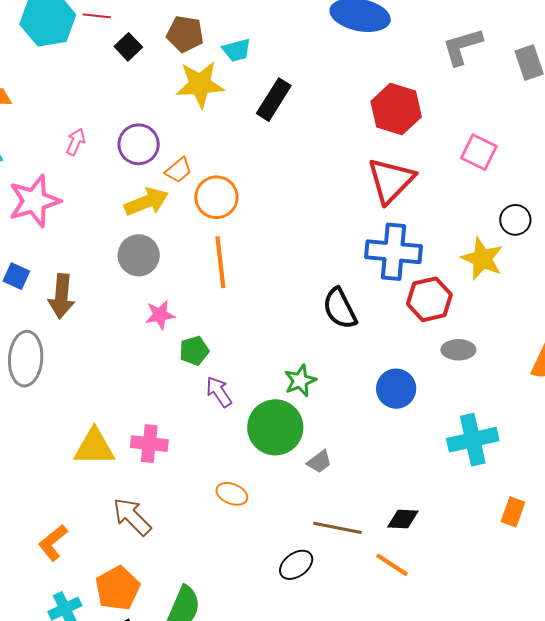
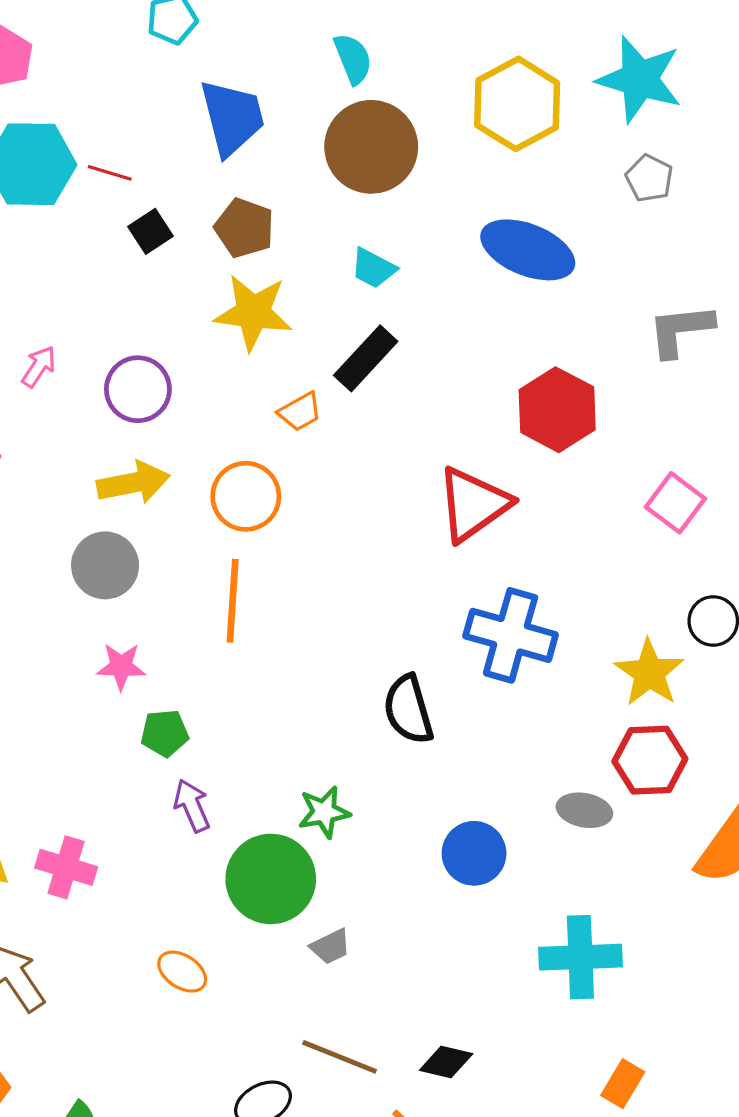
cyan trapezoid: (237, 50) -> (373, 268), moved, turned 32
orange trapezoid: (178, 170) -> (300, 412), moved
red triangle: (391, 180) -> (473, 504), moved
red hexagon: (429, 299) -> (650, 760), moved

